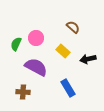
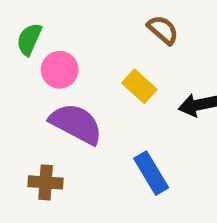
pink circle: (36, 38) -> (60, 70), moved
green semicircle: (16, 44) -> (29, 39), moved

